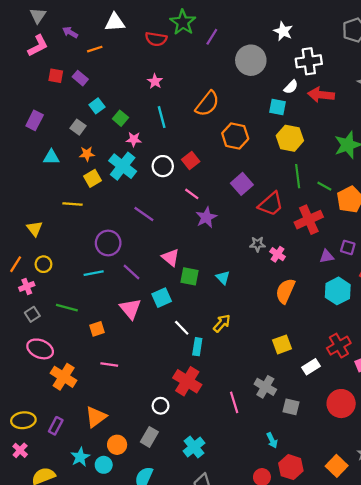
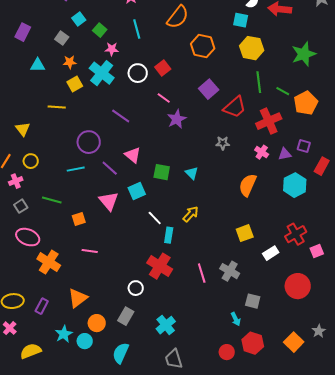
pink cross: (278, 254) -> (262, 152), moved
pink triangle: (171, 257) -> (133, 155), moved
pink line: (234, 402) -> (202, 273), moved
gray square: (291, 407) -> (253, 301), moved

